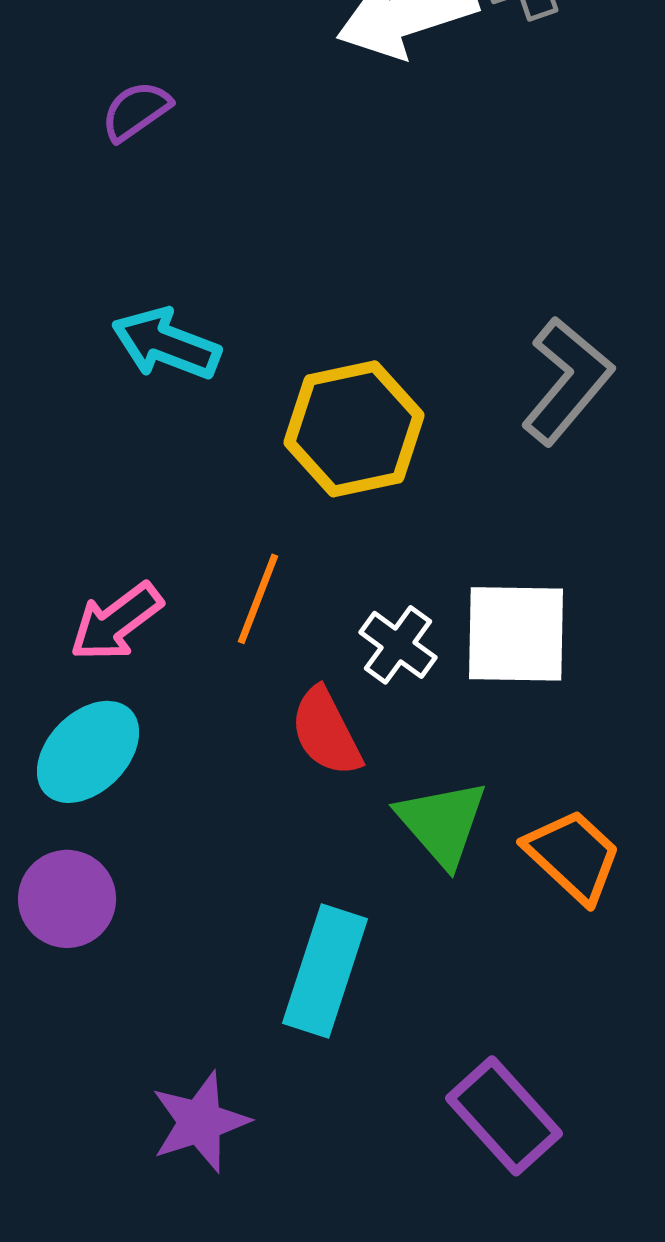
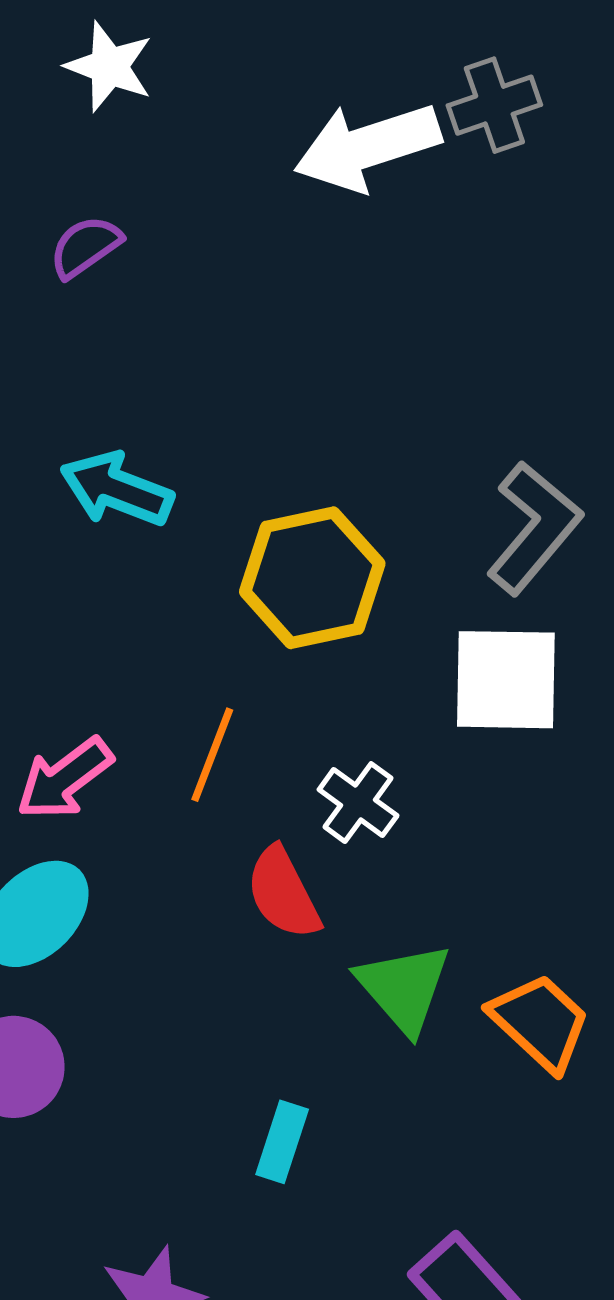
white square: (516, 634) -> (506, 680), moved
cyan rectangle: (325, 971) -> (282, 1142), size x0.6

